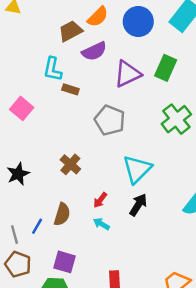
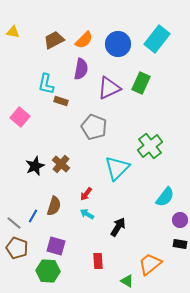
brown trapezoid: (70, 31) -> (54, 40), moved
purple semicircle: (94, 51) -> (81, 69), turned -55
green cross: (176, 119) -> (150, 146), moved
black star: (18, 174) -> (35, 166), moved
black arrow: (138, 205) -> (118, 227), moved
gray line: (14, 235) -> (14, 223), turned -35

